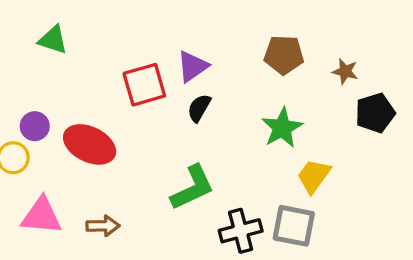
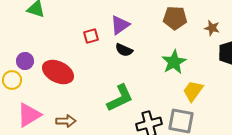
red square: (144, 85) -> (91, 36), size x0.6
black semicircle: (199, 108) -> (124, 50), turned -96
pink triangle: (41, 216) -> (29, 115), turned -36

